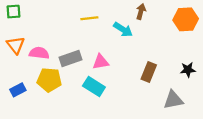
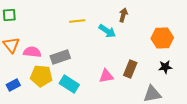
orange hexagon: (186, 19) -> (162, 38), moved
pink triangle: (101, 62) -> (106, 76), moved
cyan rectangle: (94, 86) -> (69, 84), moved

